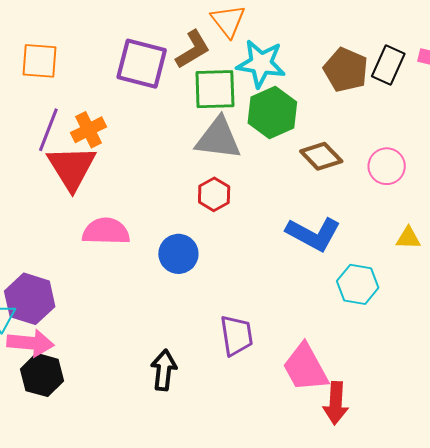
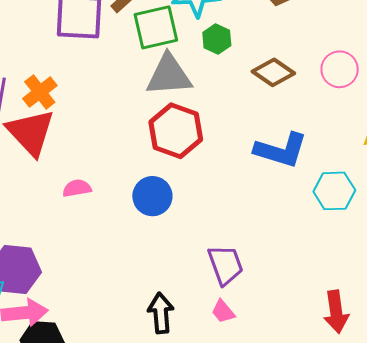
green hexagon: (272, 112) -> (217, 39), size x0.6
red hexagon: (214, 194) -> (176, 131), size x1.6
pink semicircle: (106, 231) -> (77, 188), size x0.6
pink trapezoid: (305, 368) -> (223, 311), moved, size x0.5

